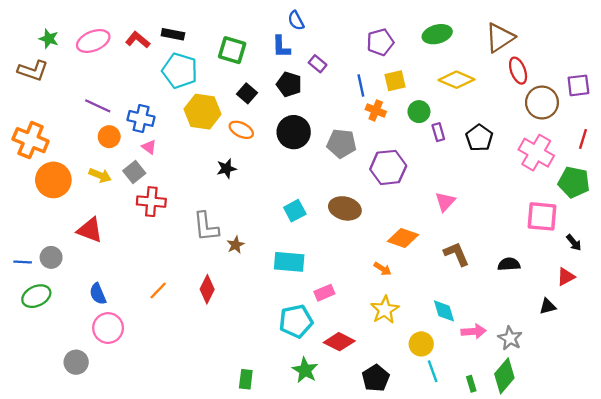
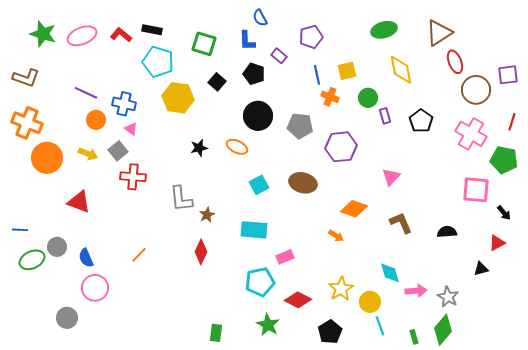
green star: (49, 39) -> (43, 34), size x1.5
purple pentagon: (380, 42) -> (311, 37), moved
brown L-shape: (33, 71) -> (26, 78), moved
yellow diamond: (457, 80) -> (401, 70), turned 56
orange ellipse: (241, 130) -> (237, 147), moved
gray circle: (51, 257) -> (57, 247), moved
red diamond: (207, 289) -> (201, 252), moved
yellow star: (385, 310) -> (341, 289), moved

